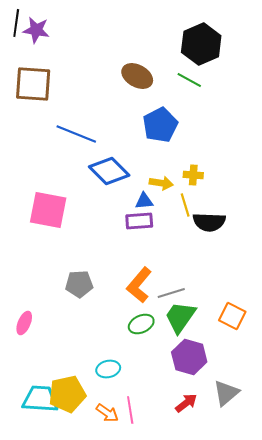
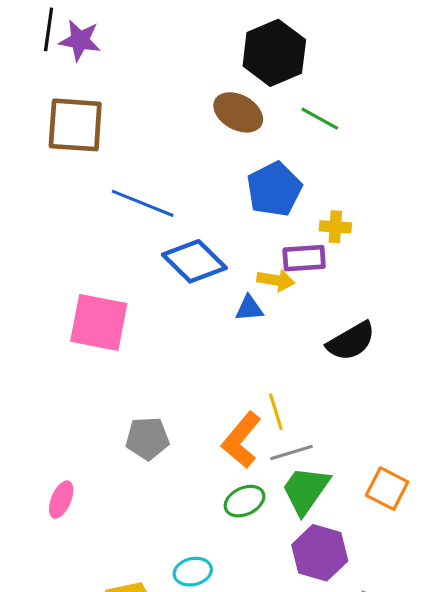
black hexagon: (201, 44) -> (274, 53), moved
yellow cross: (193, 175) -> (335, 227), moved
yellow line: (185, 205) -> (276, 412), moved
purple rectangle: (139, 221) -> (304, 258), moved
black semicircle: (209, 222) -> (351, 341), turned -32

